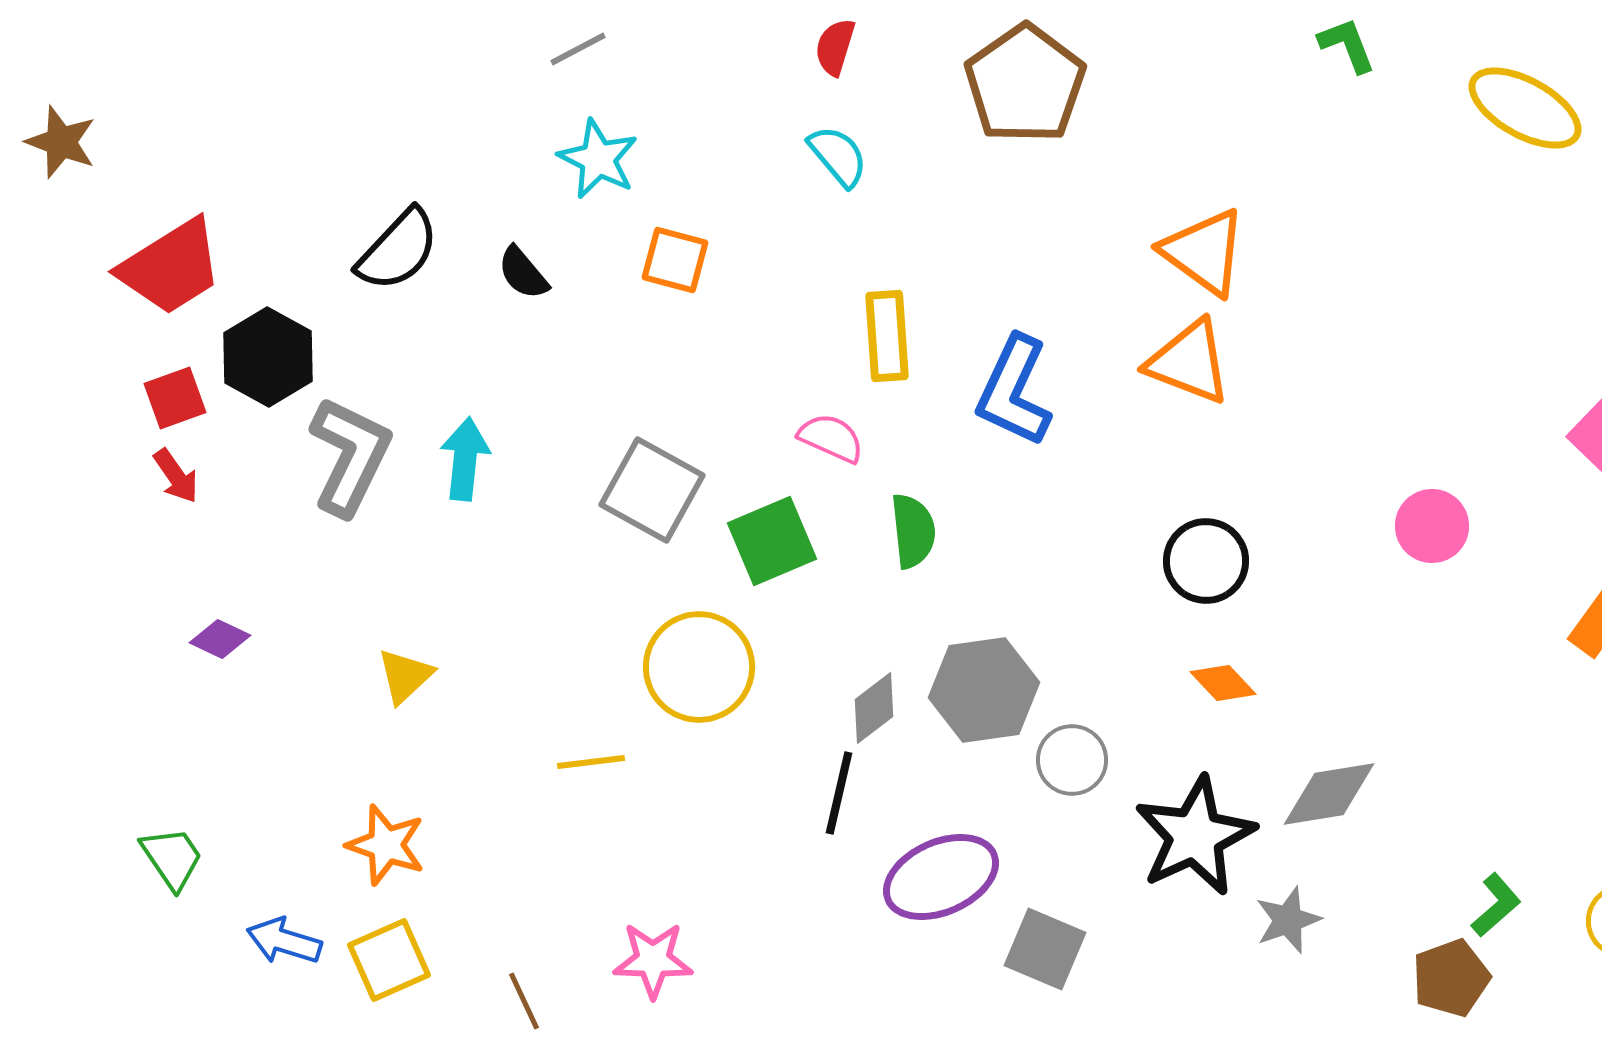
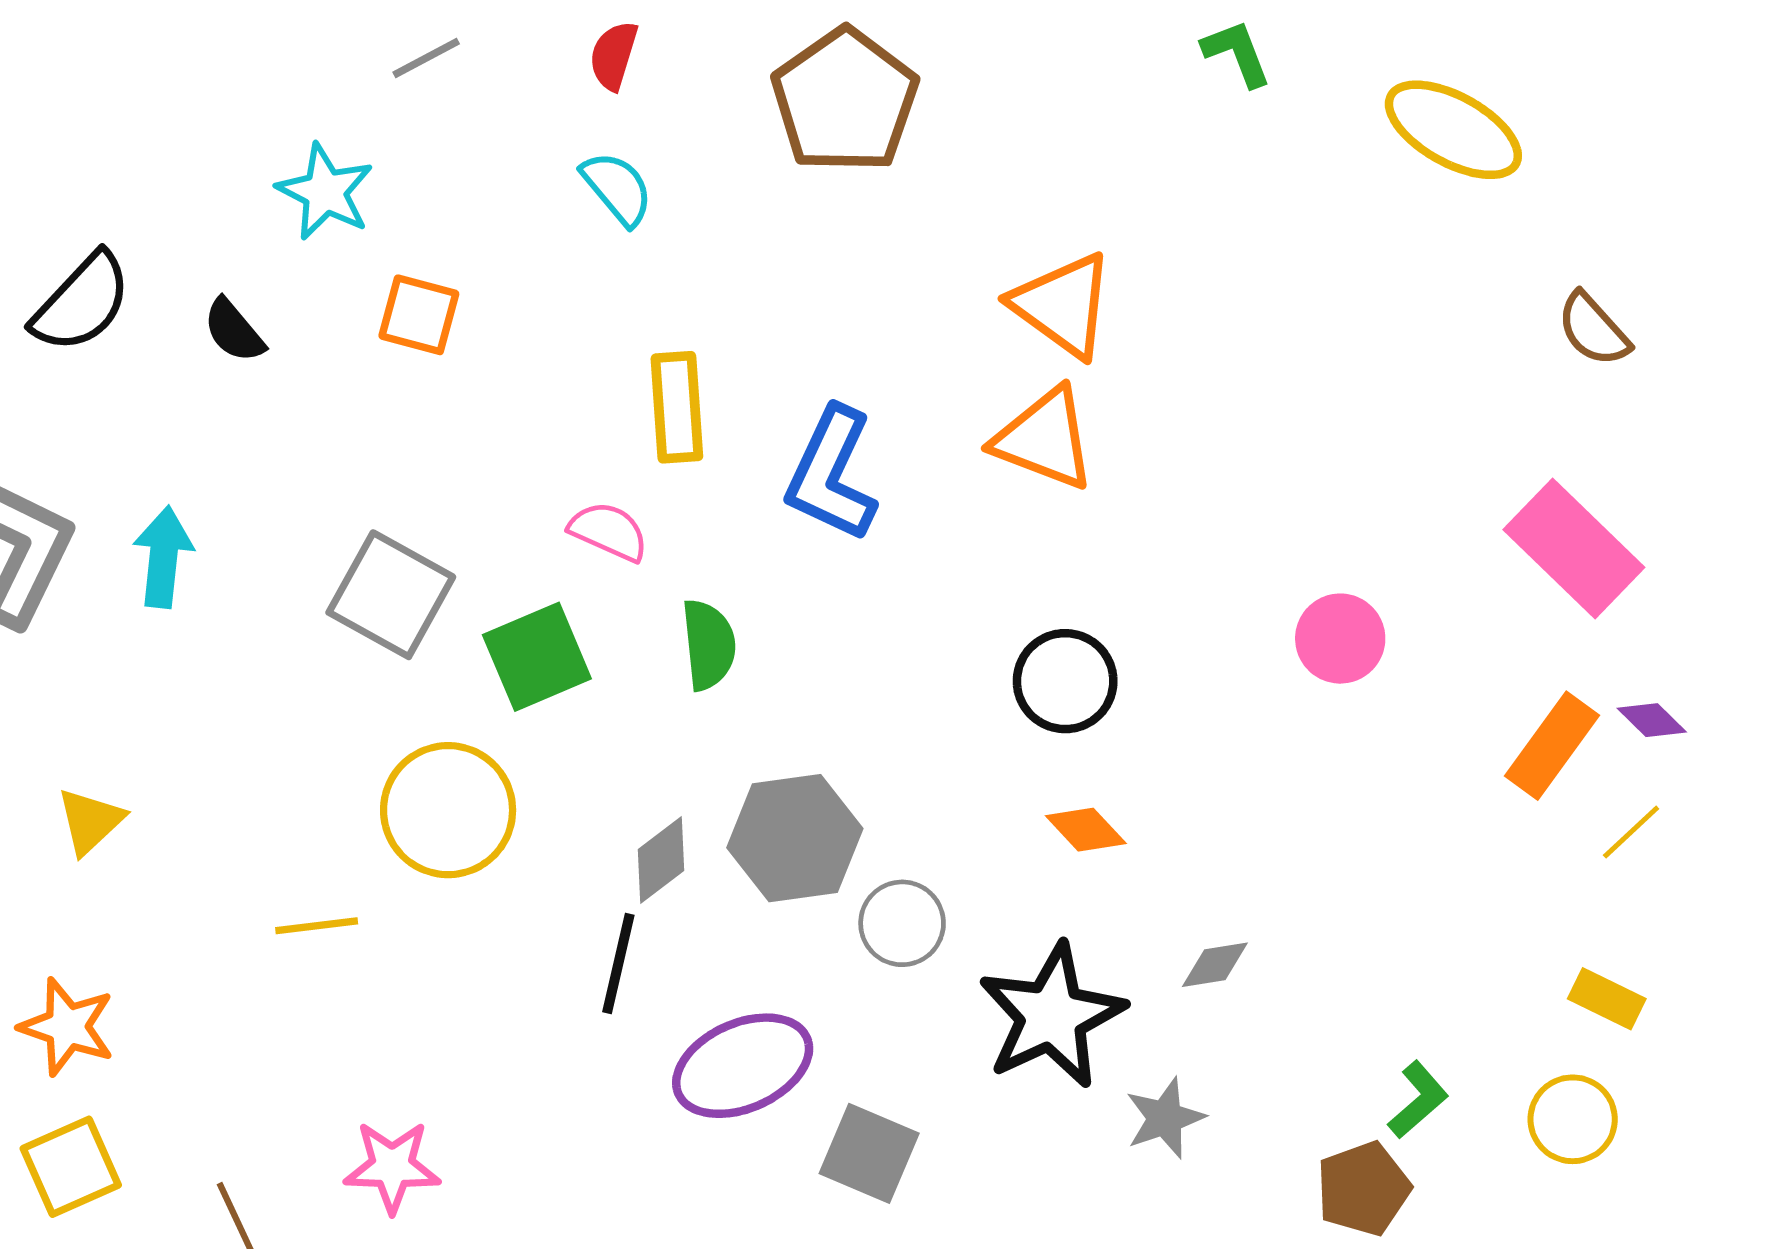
gray line: (578, 49) -> (426, 58), moved
gray diamond: (1329, 794) -> (1215, 965), size x0.6

